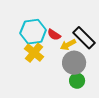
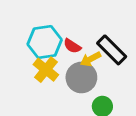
gray circle: (74, 63) -> (81, 77), moved

